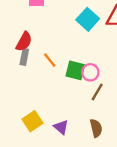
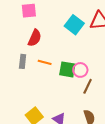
red semicircle: (24, 42) -> (35, 38), moved
orange line: (50, 60) -> (45, 62), turned -32

